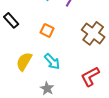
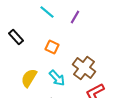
brown cross: (93, 33) -> (84, 68), moved

